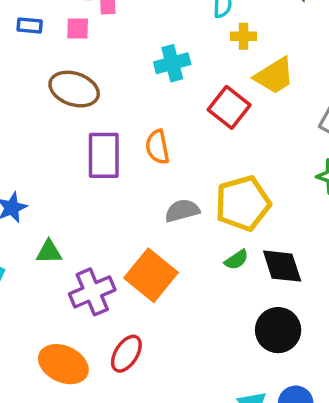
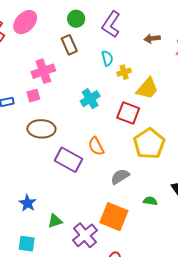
purple rectangle: (104, 155) -> (69, 160), turned -44
yellow pentagon: (243, 203) -> (149, 144), moved
green semicircle: (236, 260) -> (150, 201), moved, turned -120

